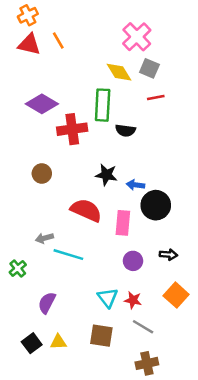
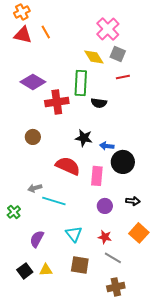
cyan triangle: (108, 298) -> (74, 234), moved

